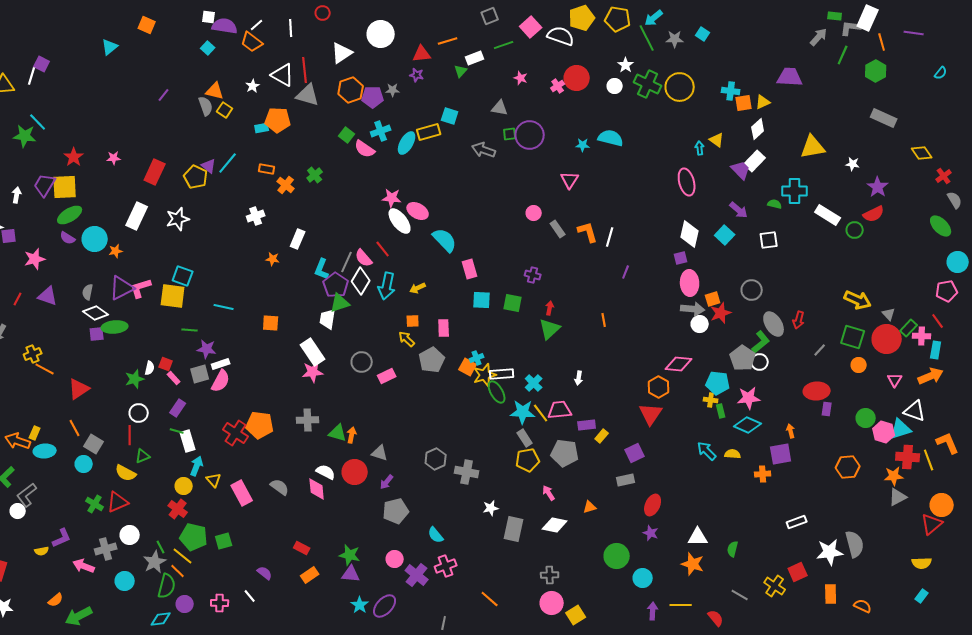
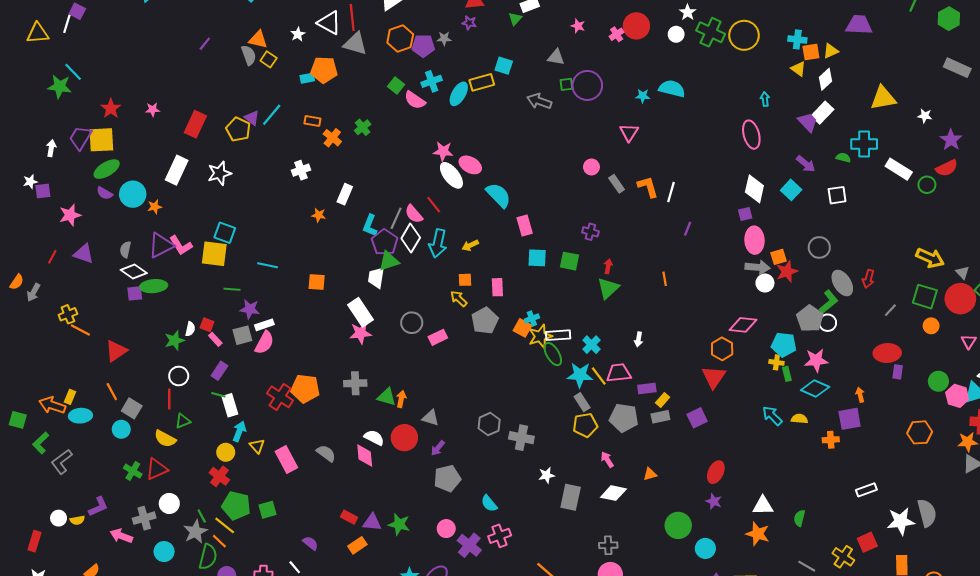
yellow triangle: (717, 140) -> (798, 69), moved
pink L-shape: (141, 288) -> (181, 245), turned -105
gray rectangle: (626, 480) -> (660, 417), moved
white circle: (18, 511) -> (59, 518), moved
purple triangle: (351, 574) -> (372, 522), moved

